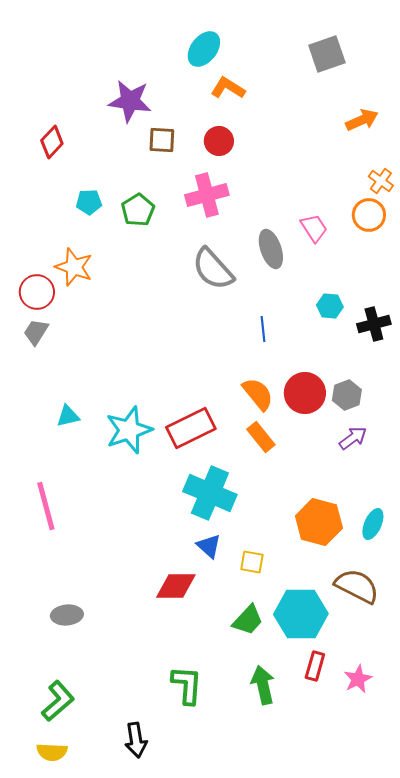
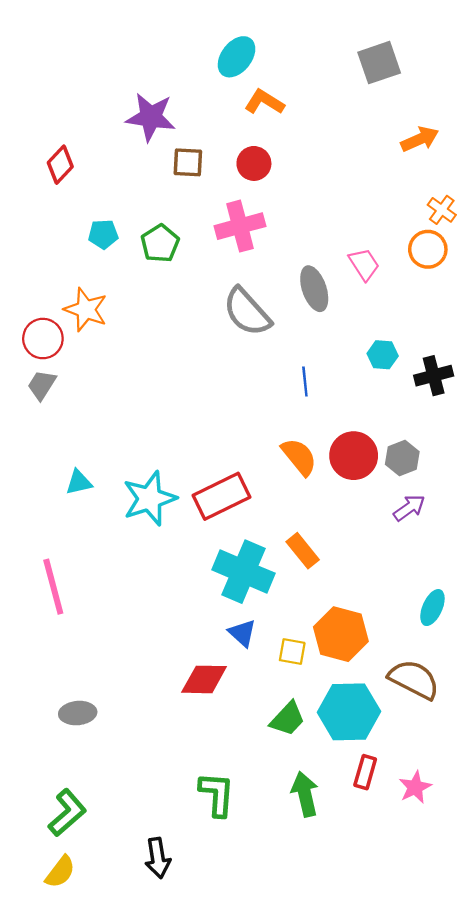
orange rectangle: (261, 437) -> (303, 551), moved
orange hexagon: (319, 522) -> (341, 634), moved
yellow semicircle: (52, 752) -> (60, 872), turned -56

